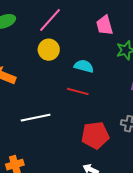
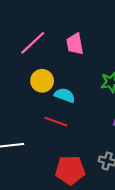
pink trapezoid: (105, 25) -> (75, 44), moved
yellow circle: (49, 50) -> (42, 81), moved

